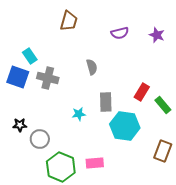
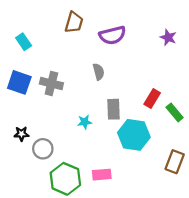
purple semicircle: (120, 33) -> (112, 35), moved, size x1.4
cyan rectangle: (30, 56) -> (24, 42), moved

